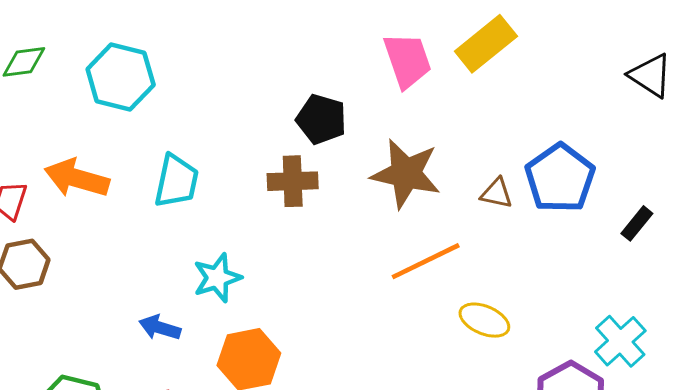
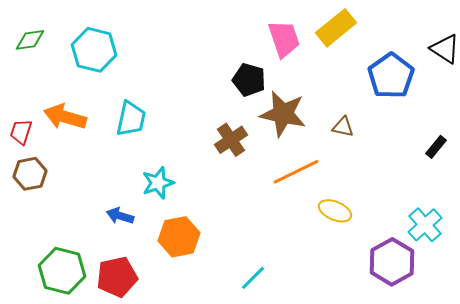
black pentagon: (321, 119) -> (249, 80), moved
blue pentagon: (560, 178) -> (391, 76), moved
brown cross: (293, 181) -> (231, 140), moved, turned -32

